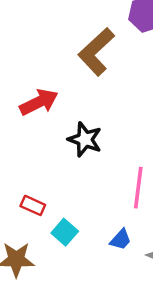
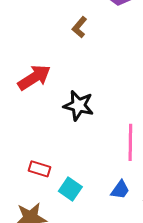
brown L-shape: (96, 52) -> (79, 27), size x0.5

